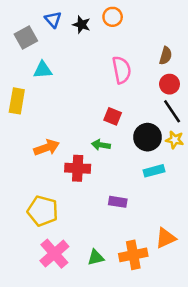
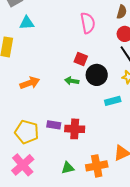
black circle: (147, 137) -> (97, 75), moved
red cross: (78, 168) -> (75, 129), moved
purple rectangle: (118, 202) -> (54, 125), moved
pink cross: (54, 254) -> (23, 165), moved

